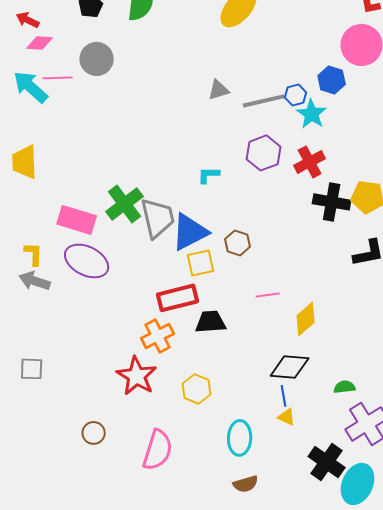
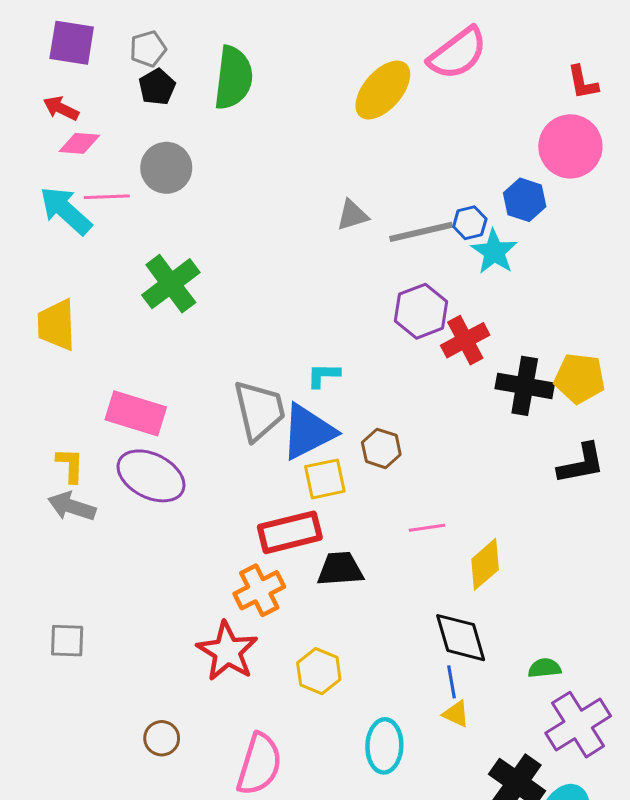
red cross: (310, 162) -> (465, 340), moved
cyan L-shape: (209, 175) -> (323, 375), moved
green cross: (125, 204) -> (171, 284), moved
black diamond: (290, 367) -> (461, 638), turned 69

